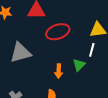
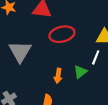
gray triangle: (20, 53) -> (20, 52), turned -50

